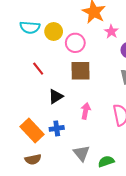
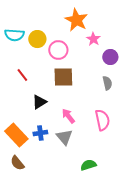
pink arrow: (86, 111) -> (68, 116), turned -49
gray triangle: (81, 153) -> (64, 137), moved
brown semicircle: (33, 159) -> (17, 163), turned 63

